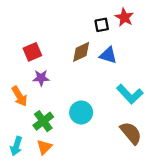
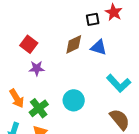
red square: (32, 52) -> (29, 44), turned -30
orange arrow: (19, 96) -> (17, 98), moved

